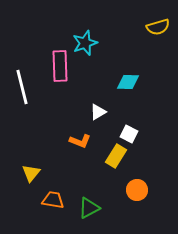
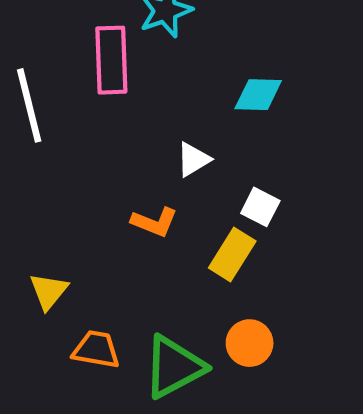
orange circle: (137, 190) -> (250, 343), moved
green triangle: (89, 208) -> (174, 367), size x1.4

